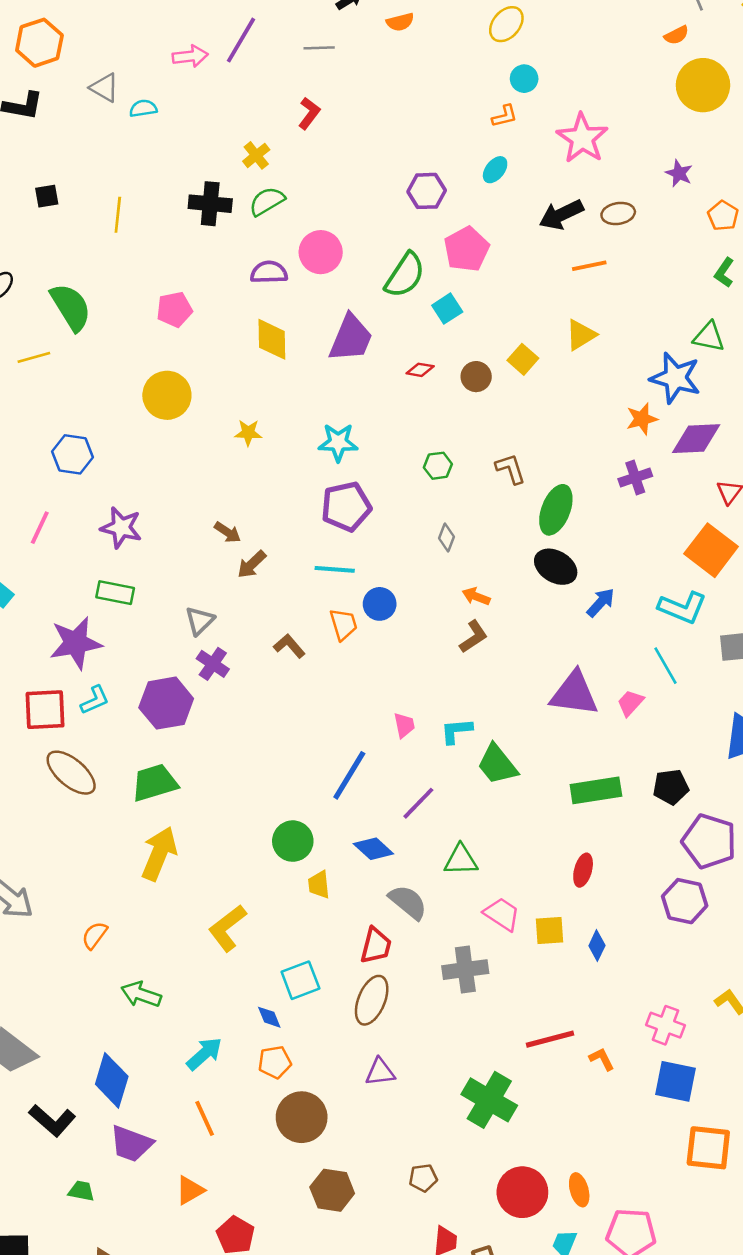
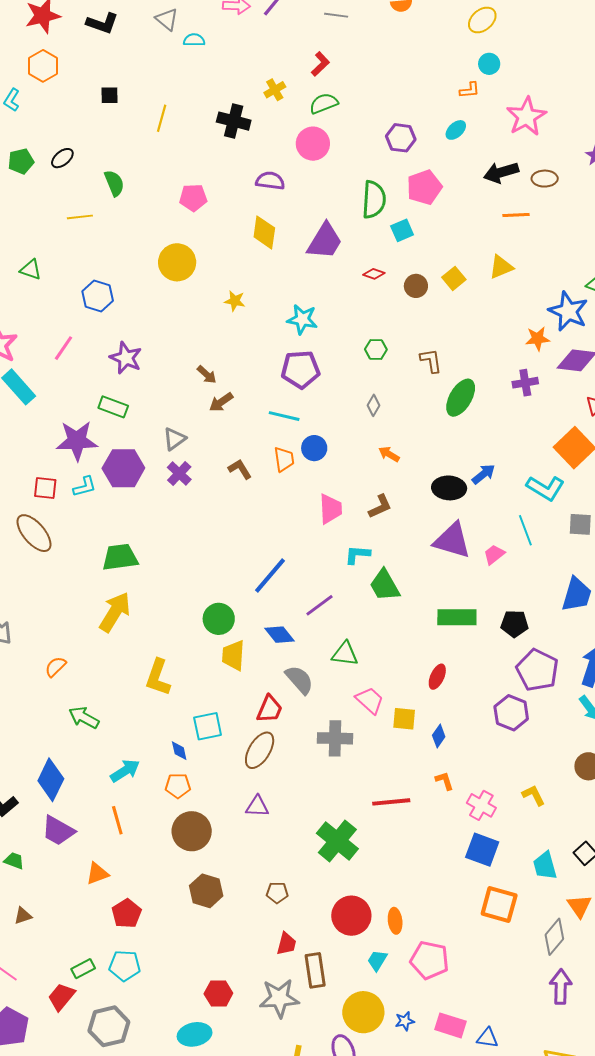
green semicircle: (267, 201) -> (324, 103), moved
pink circle: (321, 252) -> (313, 144), moved
green semicircle: (405, 275) -> (374, 200), turned -39
green semicircle: (71, 307) -> (114, 183), size x0.7
black ellipse: (556, 567) -> (449, 488), moved, turned -36
brown L-shape: (474, 637) -> (380, 507), moved
purple hexagon: (166, 703) -> (123, 468), moved
red square: (45, 710) -> (45, 488), size x0.7
pink trapezoid: (404, 725) -> (331, 509), moved, size x1.5
brown ellipse: (71, 773) -> (34, 533), moved
yellow trapezoid: (319, 885) -> (233, 655), size x1.4
yellow L-shape: (227, 928) -> (158, 677), turned -42
orange L-shape: (602, 1059) -> (444, 781), moved

